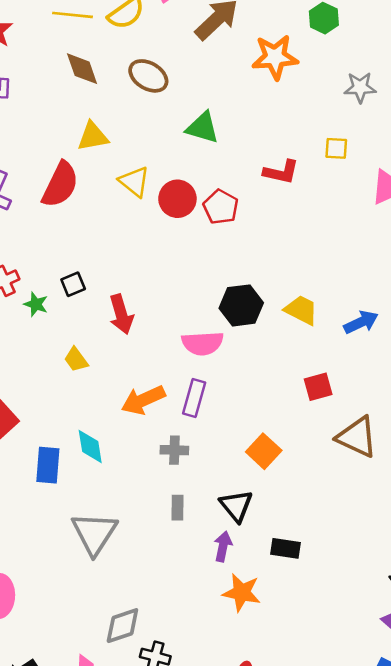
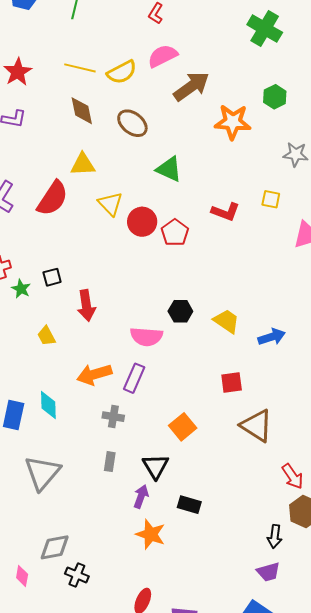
black hexagon: (241, 305) -> (180, 311), size x0.7

